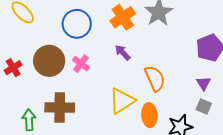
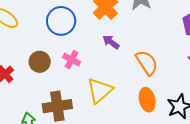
brown circle: (49, 61) -> (40, 62), size x0.7
yellow triangle: (122, 101) -> (100, 90), moved

